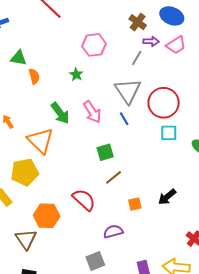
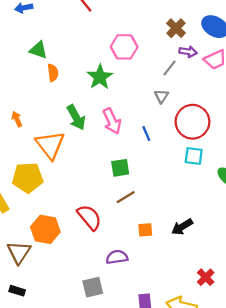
green star: (76, 74) -> (100, 77), size x1.6
gray triangle: (128, 91) -> (161, 96), moved, size x0.5

